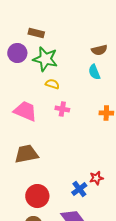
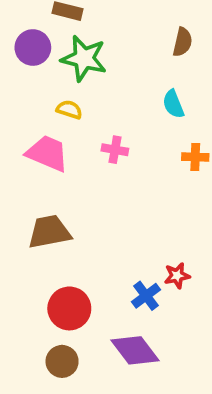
brown semicircle: (99, 50) -> (182, 42), turned -63
cyan semicircle: (94, 72) -> (173, 104), moved
yellow semicircle: (52, 84) -> (69, 110), moved

